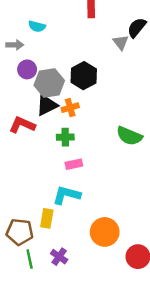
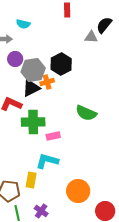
gray triangle: (121, 42) -> (91, 37), turned -48
orange cross: (70, 108) -> (47, 82), moved
green semicircle: (129, 136) -> (86, 113), moved
green cross: (65, 137) -> (33, 122), moved, size x1.6

